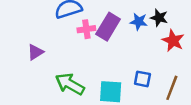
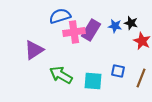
pink cross: (86, 29) -> (74, 32), size x1.5
purple triangle: (35, 52) -> (34, 50), size x1.5

